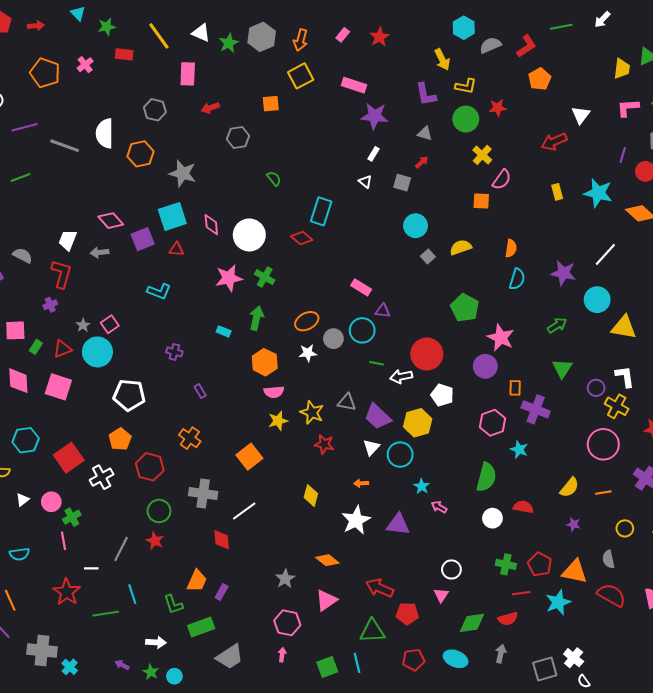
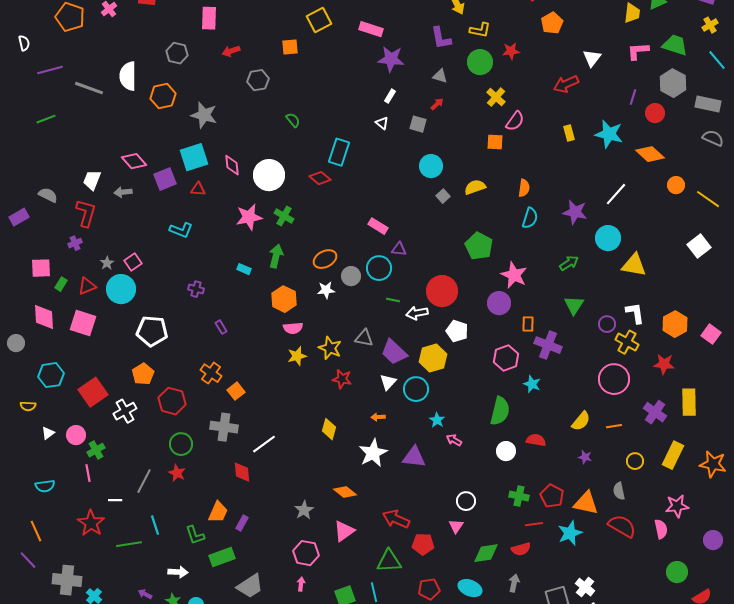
orange square: (249, 457) -> (236, 391), moved, size x0.7

